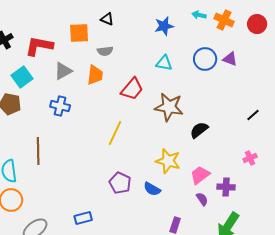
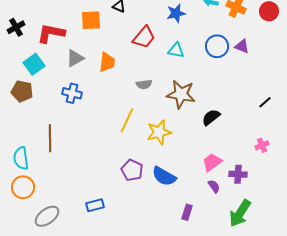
gray semicircle: (105, 51) -> (144, 84), moved
red trapezoid: (132, 89) -> (144, 37), moved
yellow star: (168, 161) -> (159, 132), moved, turned -30
blue semicircle: (152, 189) -> (164, 176), size x1.4

